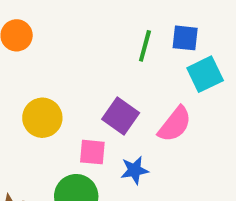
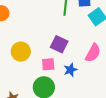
pink semicircle: (175, 124) -> (93, 53), moved

